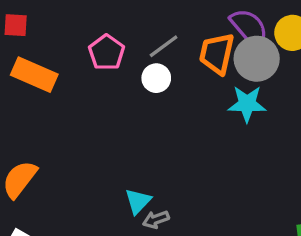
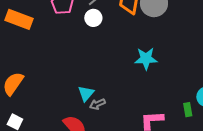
cyan star: (247, 104) -> (146, 59), moved

